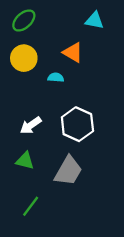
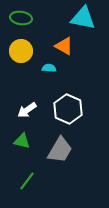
green ellipse: (24, 20) -> (21, 18), turned 50
cyan triangle: (94, 20) -> (83, 18), size x1.5

